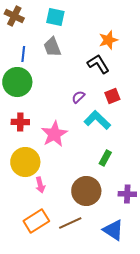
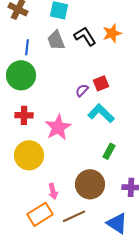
black L-shape: (98, 64) -> (85, 36), moved
red square: (112, 96) -> (101, 83), moved
pink arrow: (40, 185) -> (53, 191), moved

